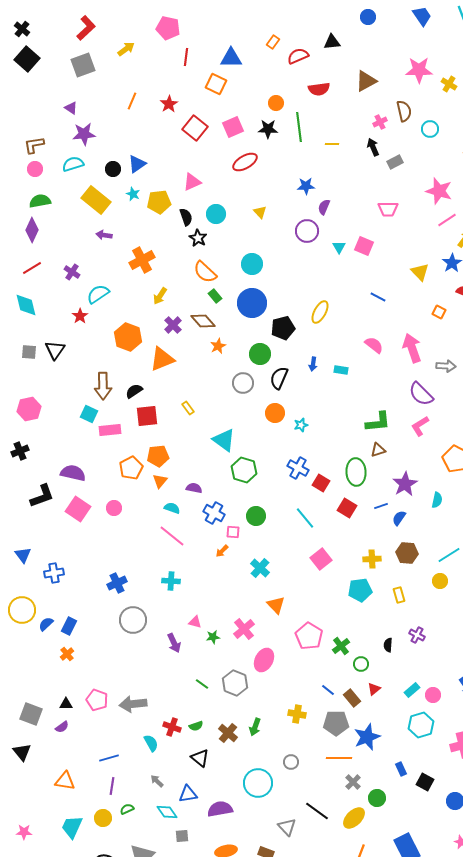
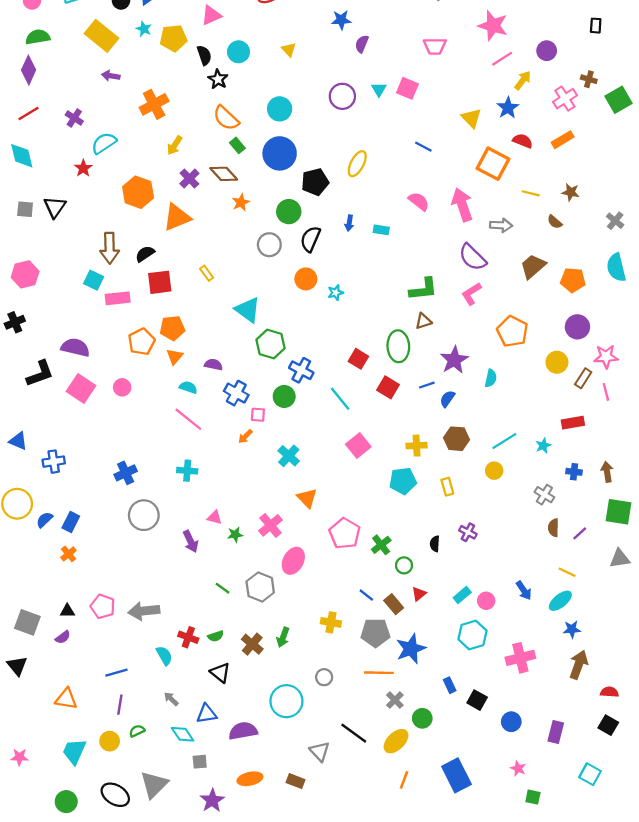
purple circle: (307, 231) -> (342, 96), moved
orange square: (439, 312) -> (493, 164), size x2.0
blue cross: (298, 468) -> (301, 370), moved
blue triangle: (23, 555) -> (18, 441), turned -30

